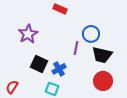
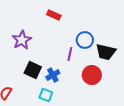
black trapezoid: (102, 55) -> (106, 52), moved
red circle: (103, 81) -> (92, 75), moved

